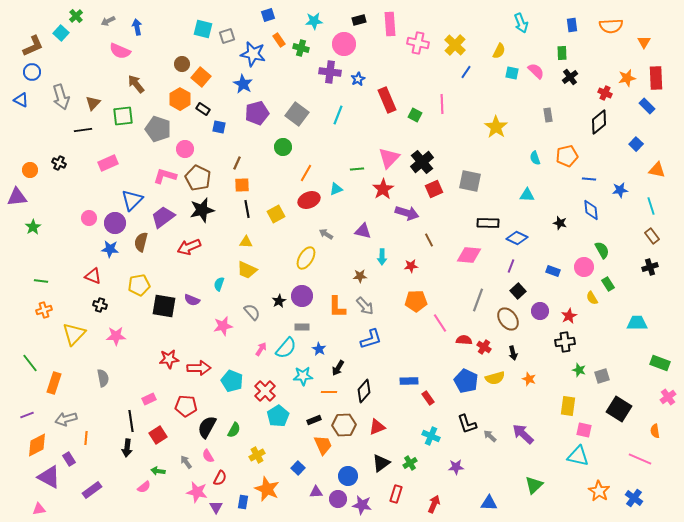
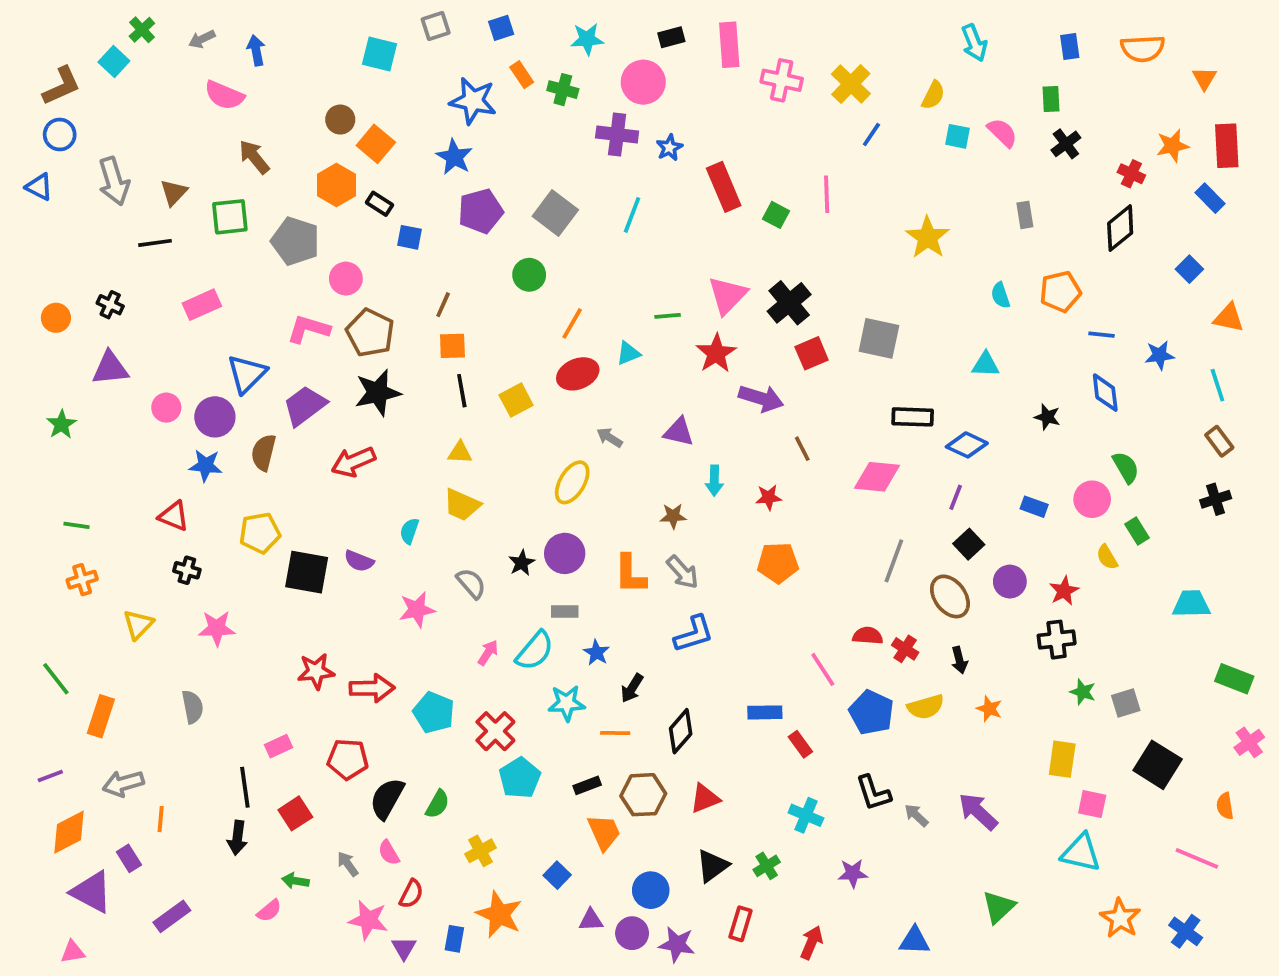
gray square: (227, 36) -> (436, 26), moved
purple triangle: (17, 197) -> (110, 368), moved
pink line: (440, 323) -> (823, 669), moved
yellow triangle: (74, 334) -> (138, 625), size x0.7

